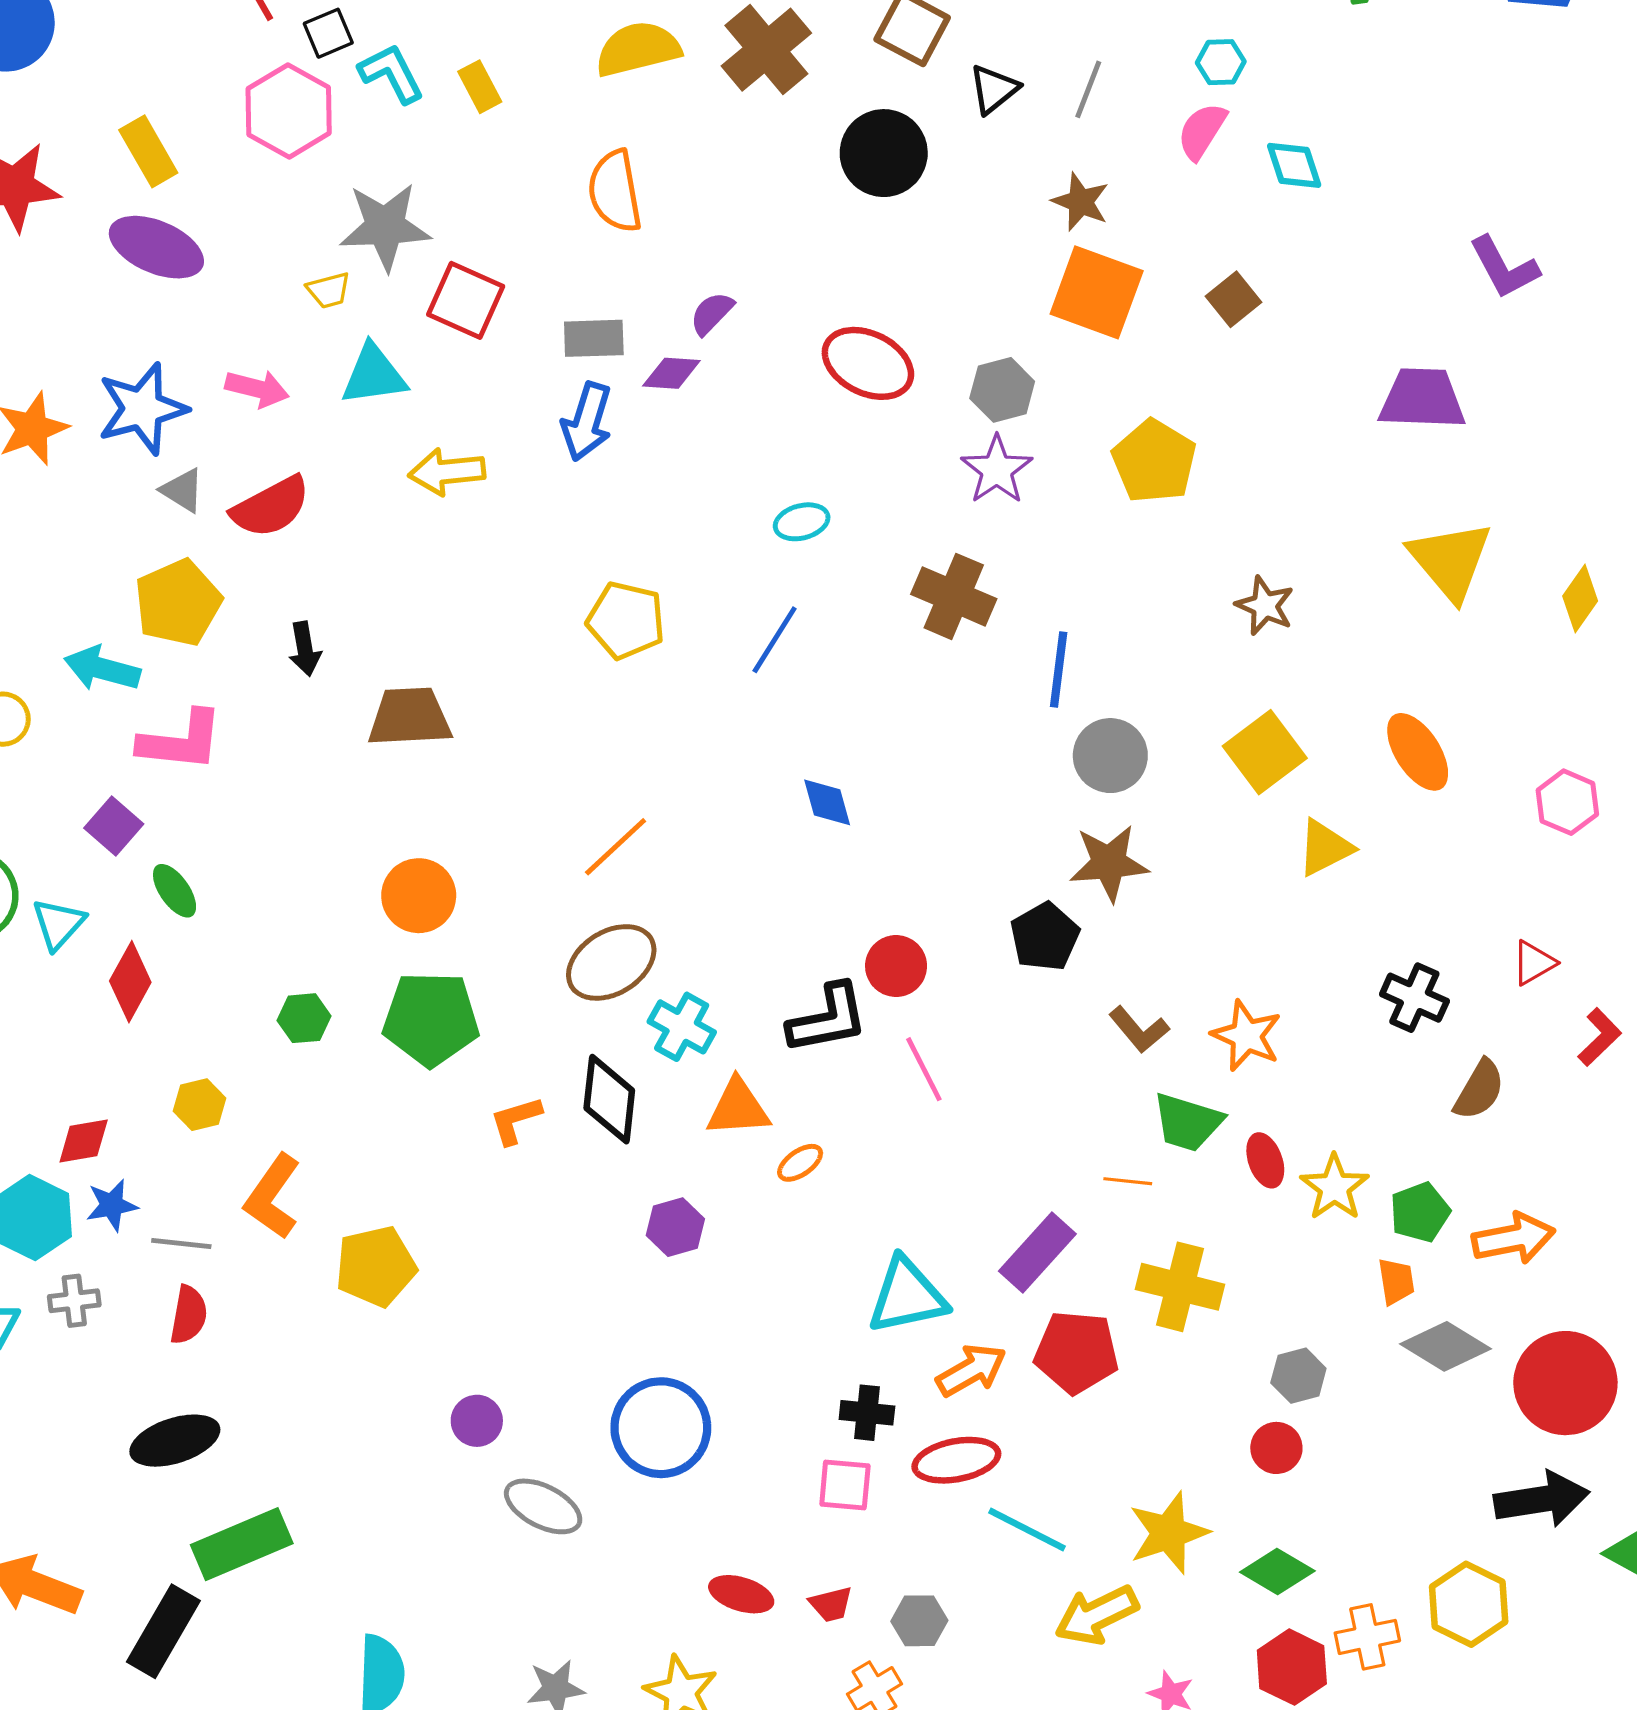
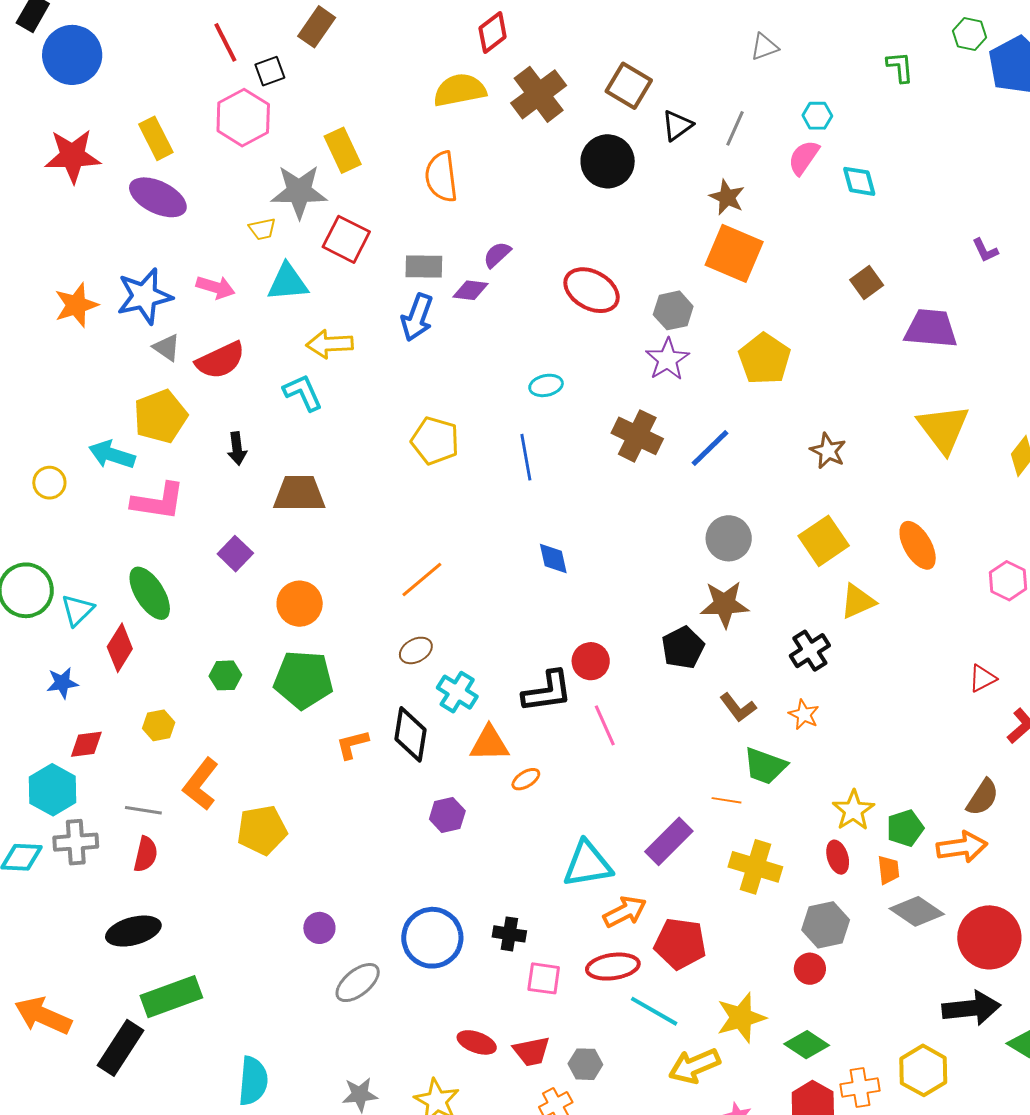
cyan L-shape: (391, 73) -> (303, 393), moved
yellow rectangle: (480, 87) -> (343, 150), moved, size x1.4
purple L-shape: (1504, 267) -> (985, 250), size x0.6
brown square: (1233, 299) -> (867, 282), moved
blue line: (775, 640) -> (526, 457), turned -45
blue line: (1059, 669) -> (710, 448), moved, turned 36
purple square: (114, 826) -> (235, 554), moved
green ellipse: (175, 891) -> (150, 593), size x1.6
brown ellipse: (611, 962) -> (416, 650), size x0.6
black cross: (1414, 998) -> (810, 651), moved, turned 30
orange star: (1247, 1036) -> (804, 715), size x0.7
brown semicircle: (1479, 1090) -> (983, 797), moved
red ellipse: (1265, 1160) -> (838, 857), moved
blue star: (112, 1205) -> (62, 683), moved
gray cross: (74, 1301) -> (76, 842), size x1.4
red pentagon: (1076, 1352) -> (680, 944), moved
gray hexagon: (1298, 1376) -> (826, 925), size x1.4
black cross: (867, 1413) -> (509, 934), moved
gray ellipse: (543, 1506) -> (358, 983), turned -69
red trapezoid: (831, 1604) -> (532, 1051), size x1.4

